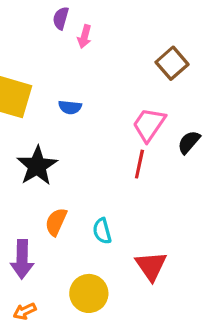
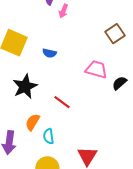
pink trapezoid: (149, 125) -> (96, 69), turned 65
red line: (139, 164) -> (62, 102), moved, turned -72
cyan semicircle: (102, 231) -> (49, 136), moved

